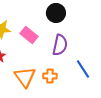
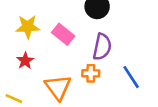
orange cross: (50, 76) -> (91, 73), moved

